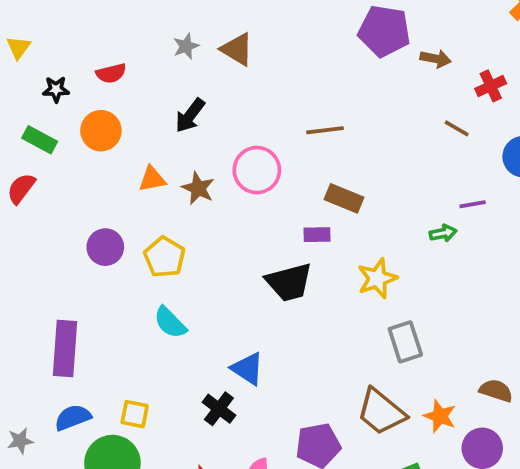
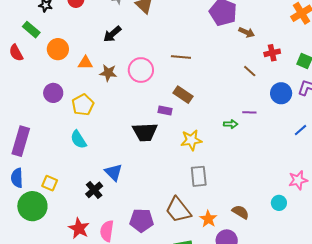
orange circle: (101, 131) -> (58, 49), moved
red semicircle: (21, 188) -> (16, 53), turned -78
brown star: (198, 188) -> (108, 73), turned -30
blue semicircle: (73, 417) -> (17, 178), turned -84

